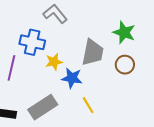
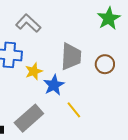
green star: (124, 32) -> (109, 18), moved, turned 30
blue star: (72, 78) -> (54, 85), turned -30

